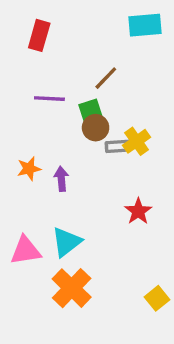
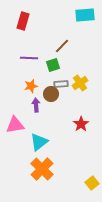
brown circle: (96, 128) -> (51, 94), moved
gray rectangle: (118, 146) -> (61, 84), moved
orange star: (29, 169) -> (31, 86), moved
pink triangle: (26, 251) -> (15, 125), moved
yellow square: (157, 298) -> (92, 183), moved

